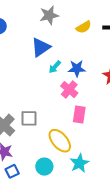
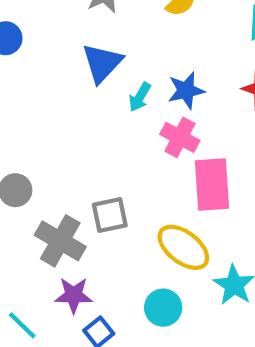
pink rectangle: (79, 115) -> (212, 184), size x1.4

